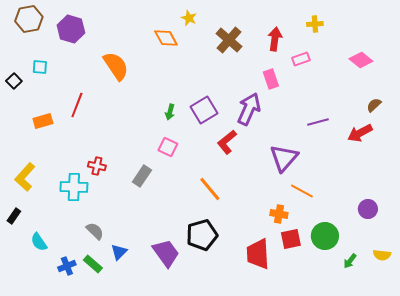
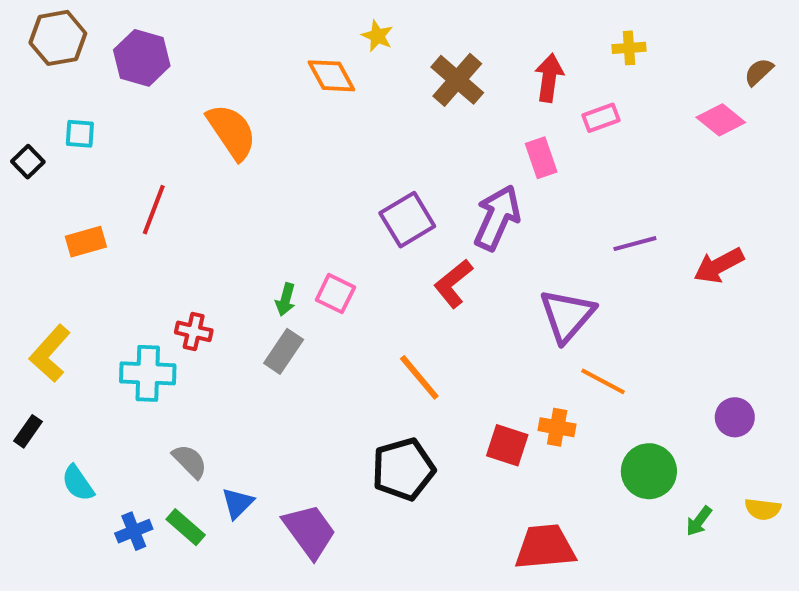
brown semicircle: (374, 105) -> (759, 72), moved
green arrow: (170, 112) -> (286, 299), moved
red square: (291, 239) -> (507, 445), moved, turned 30
purple trapezoid: (166, 253) -> (309, 531), moved
red trapezoid: (258, 254) -> (545, 547), moved, turned 88

